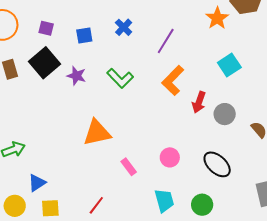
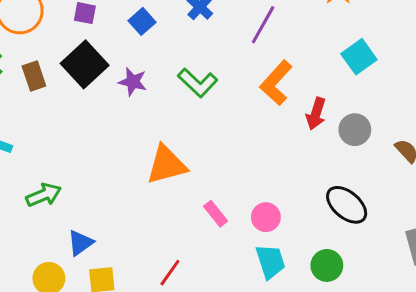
blue square: (84, 35) -> (142, 21), turned -30
pink circle: (170, 157) -> (266, 217), moved

